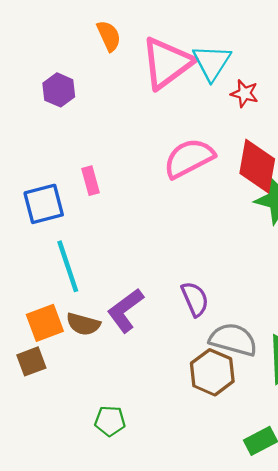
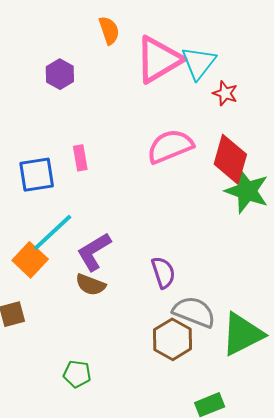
cyan line: (68, 266) -> (53, 232), turned 60
purple L-shape: (125, 310) -> (94, 252), moved
orange square: (45, 323) -> (30, 260), moved, turned -32
brown semicircle: (83, 324) -> (91, 285), moved

